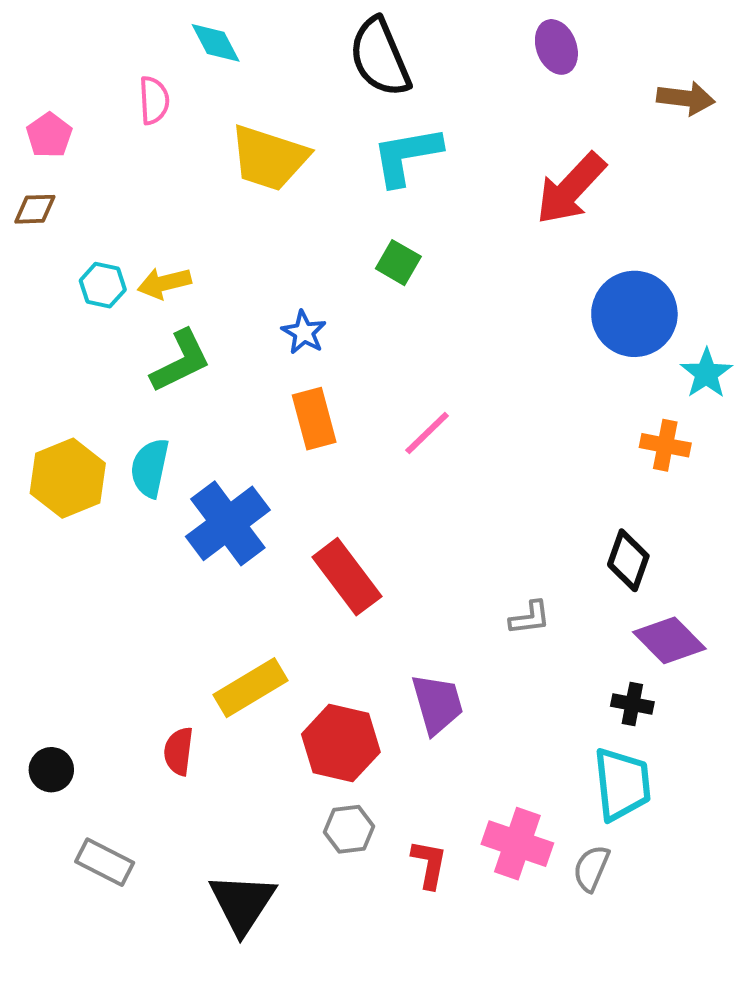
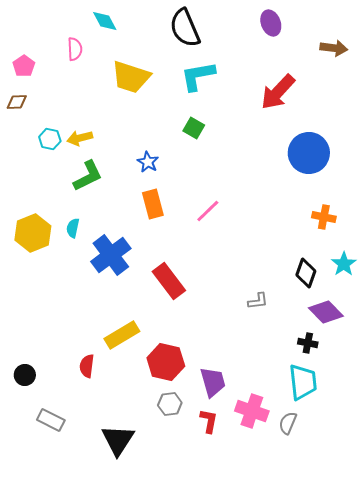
cyan star: (706, 373) -> (344, 264), moved
cyan semicircle: (150, 468) -> (73, 228), size x0.7
purple trapezoid: (437, 704) -> (213, 382), moved

